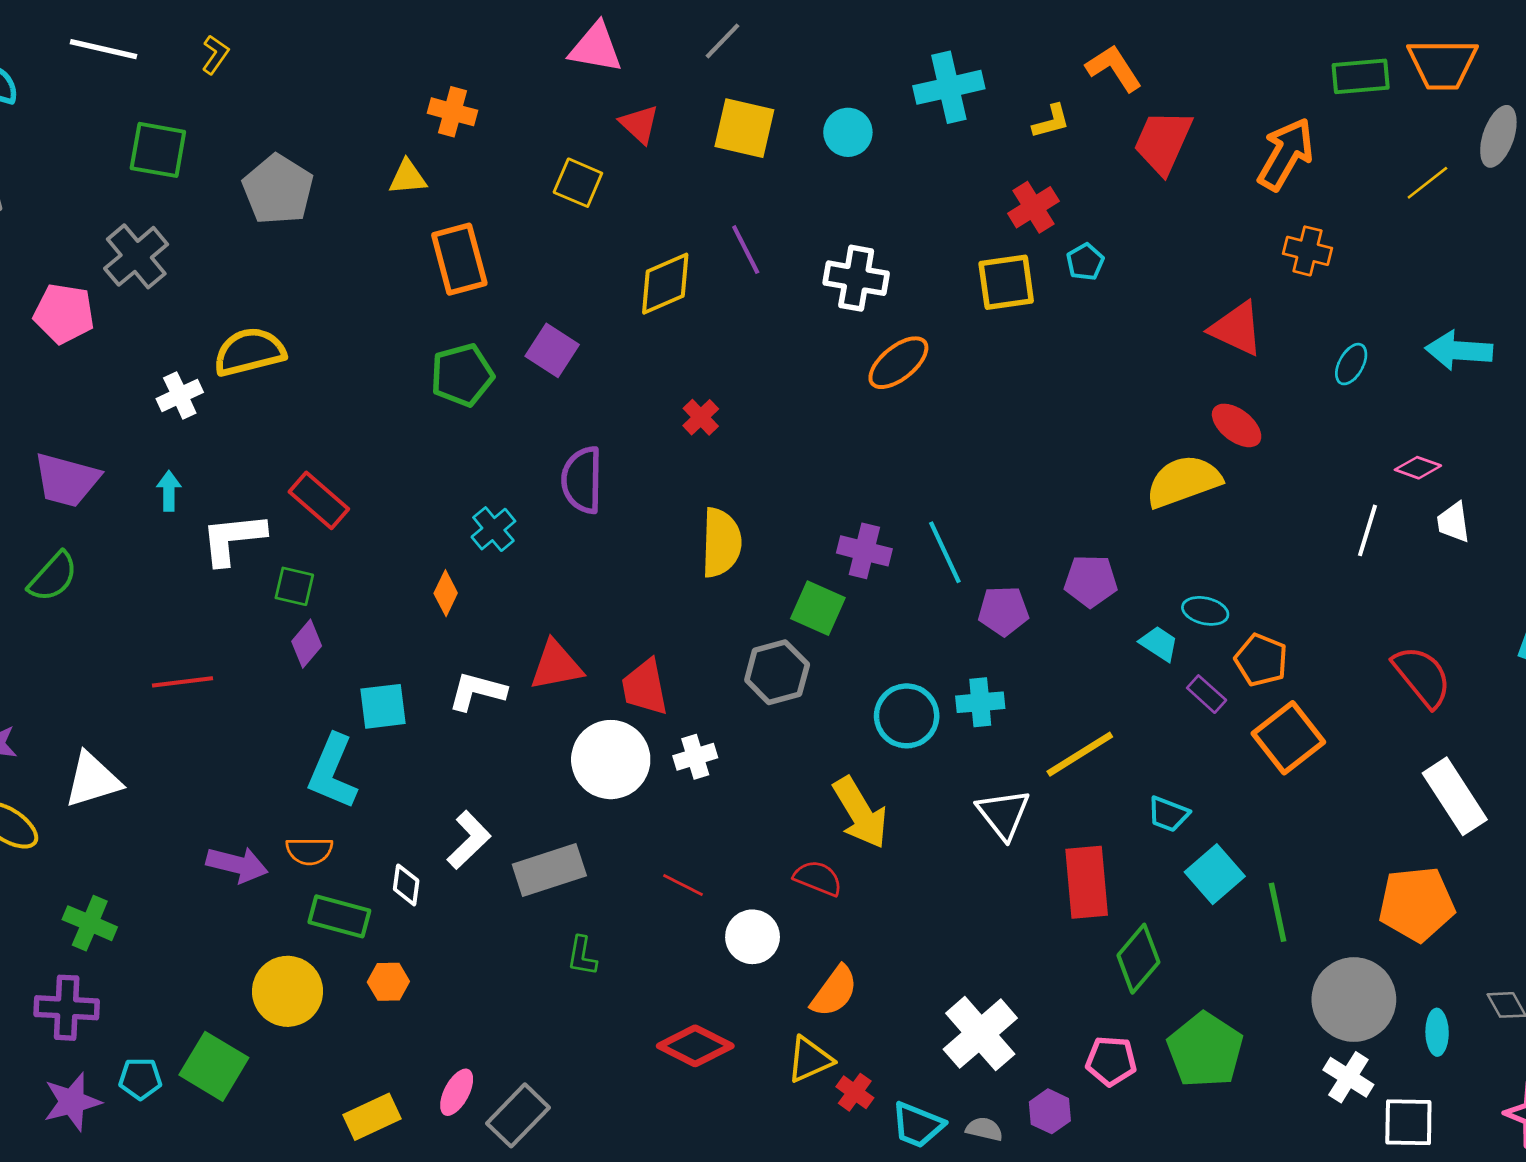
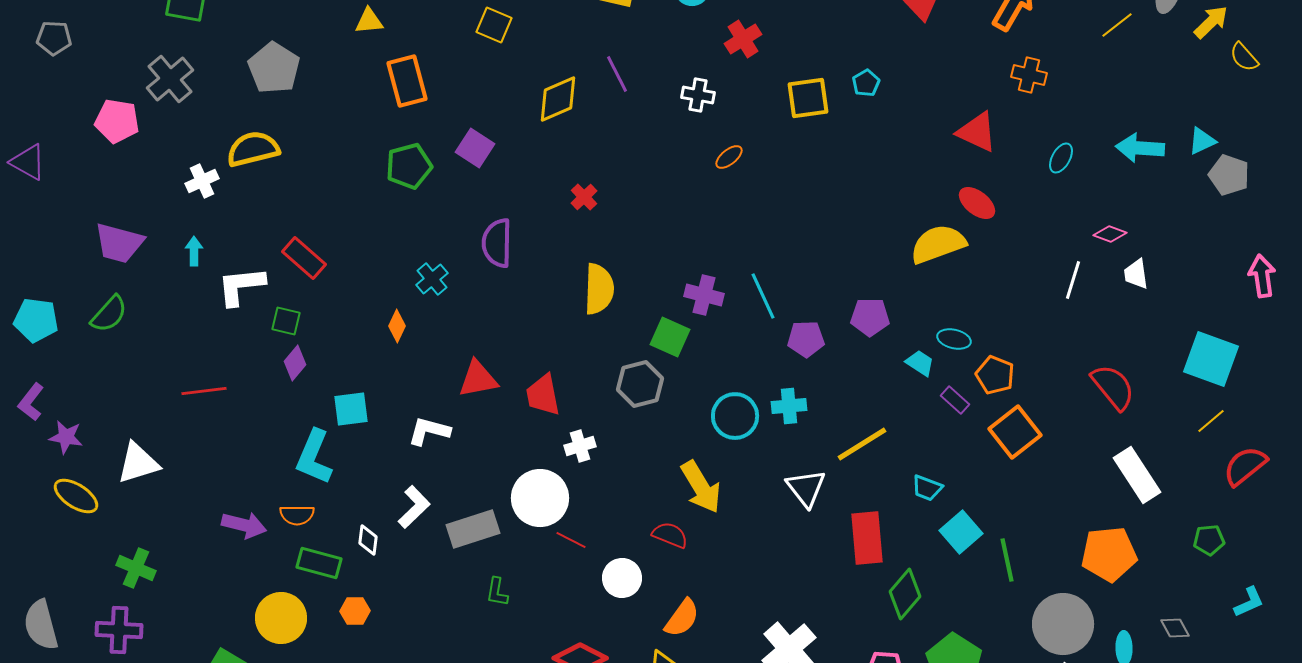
gray pentagon: (278, 190) -> (274, 68), moved
red cross: (1033, 207) -> (743, 39), moved
white cross: (856, 278) -> (698, 95), size x0.7
orange ellipse: (898, 363) -> (729, 157), size x0.6
white L-shape: (477, 691) -> (429, 431), moved
white circle: (611, 760) -> (540, 498), moved

